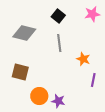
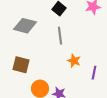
orange star: (83, 59) -> (74, 61), moved

